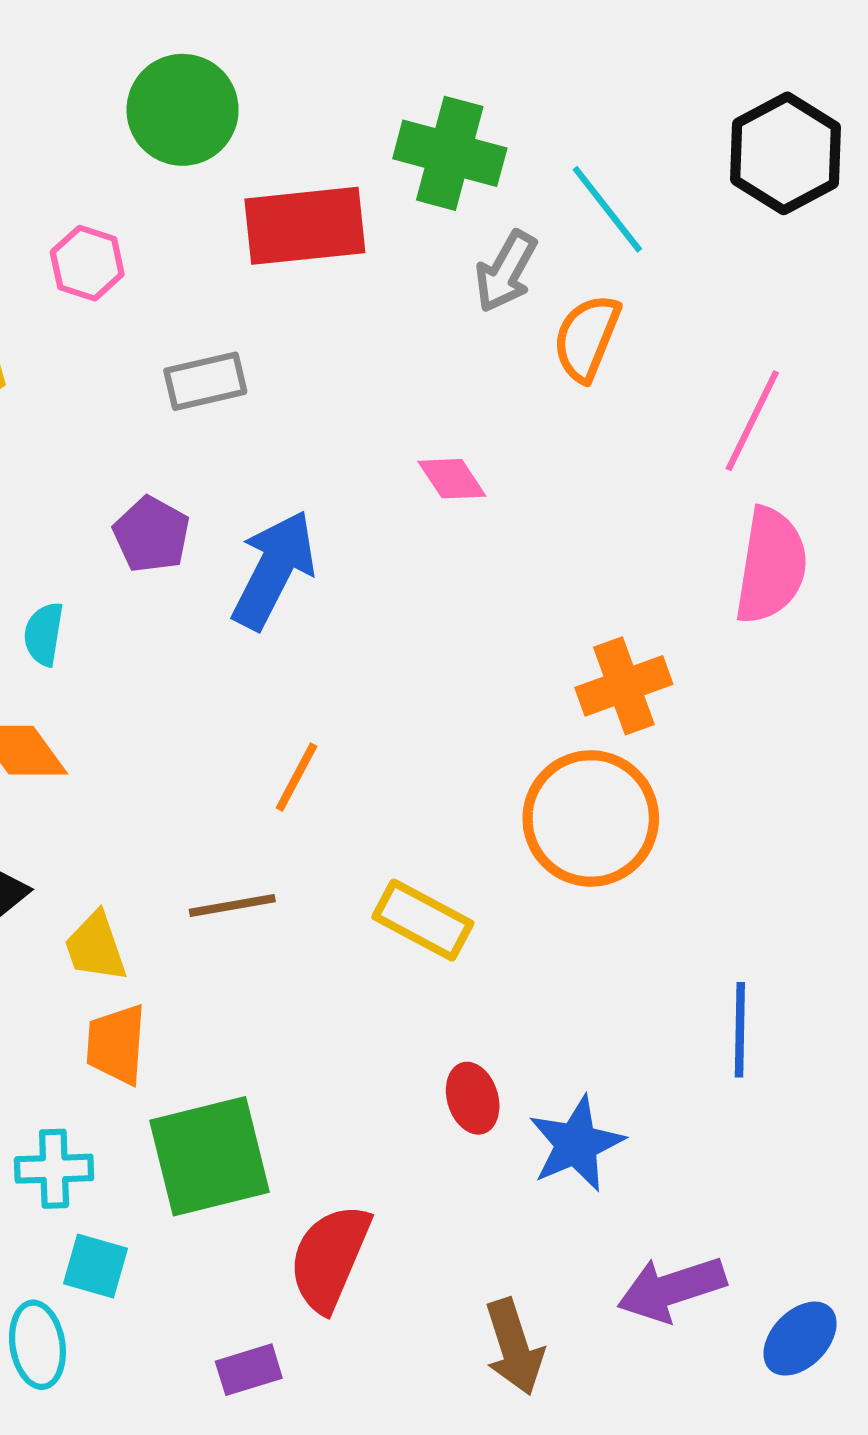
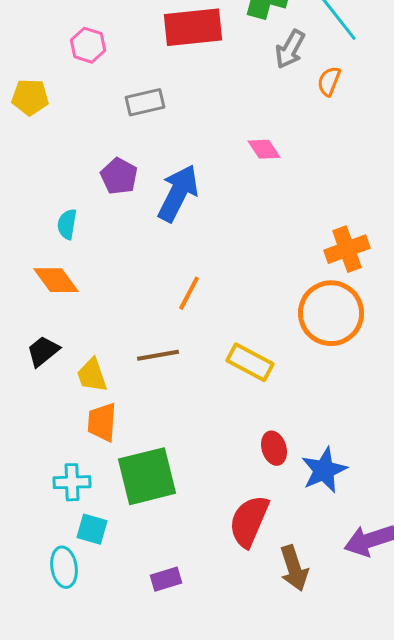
orange semicircle: (587, 338) -> (329, 81), size x0.7
red semicircle: (330, 1258) -> (249, 521), moved

